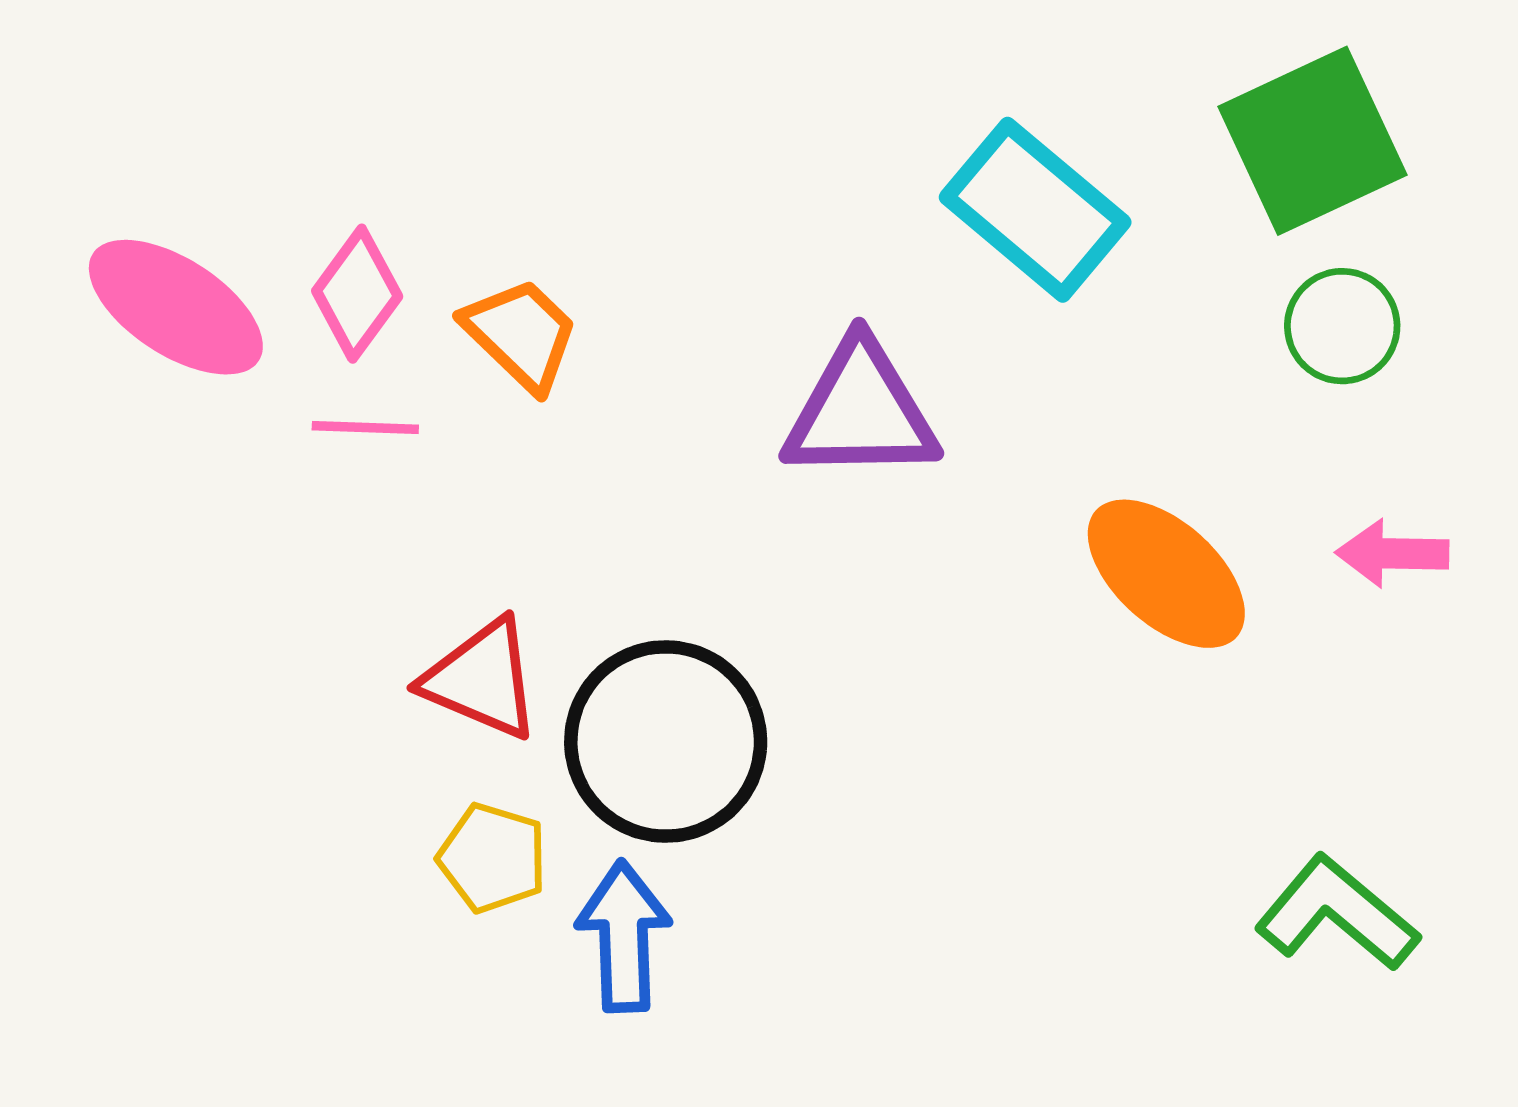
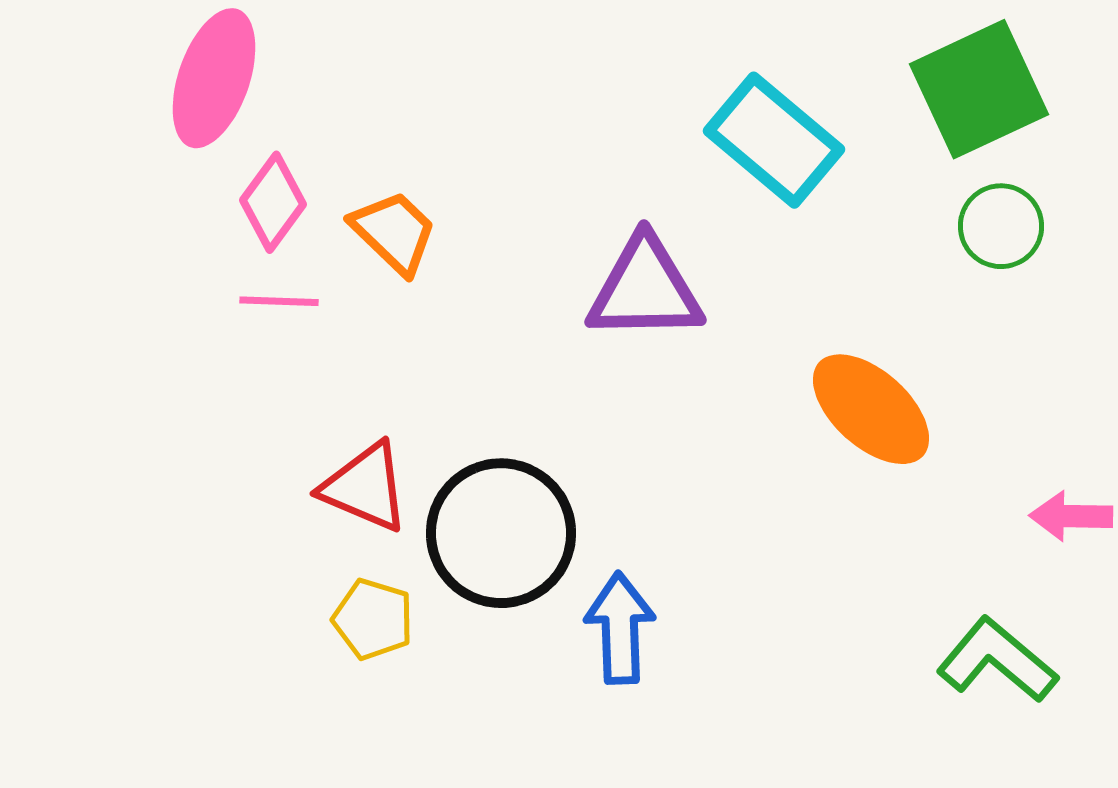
pink ellipse: (176, 307) -> (214, 78), moved, turned 76
pink arrow: (1392, 553) -> (1071, 516), moved
blue arrow: (624, 936) -> (620, 628), moved

